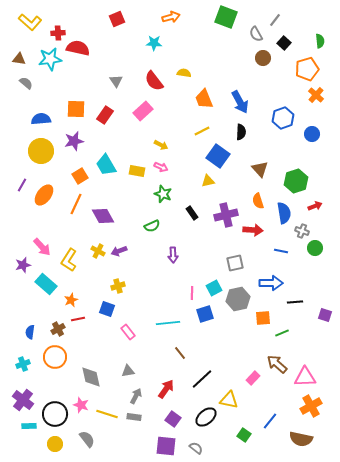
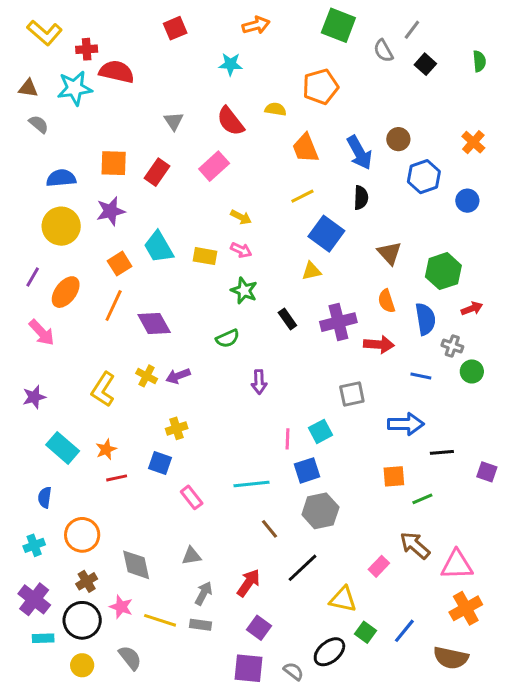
brown circle: (263, 58) -> (398, 139), moved
orange pentagon: (307, 69) -> (320, 87), moved
pink arrow: (42, 247) -> (42, 333), moved
cyan rectangle: (46, 284) -> (63, 448), moved
gray hexagon: (238, 299) -> (320, 511), moved
brown cross: (58, 329) -> (87, 581), moved
black ellipse: (206, 417) -> (329, 652), moved
green square: (244, 435) -> (365, 632), moved

